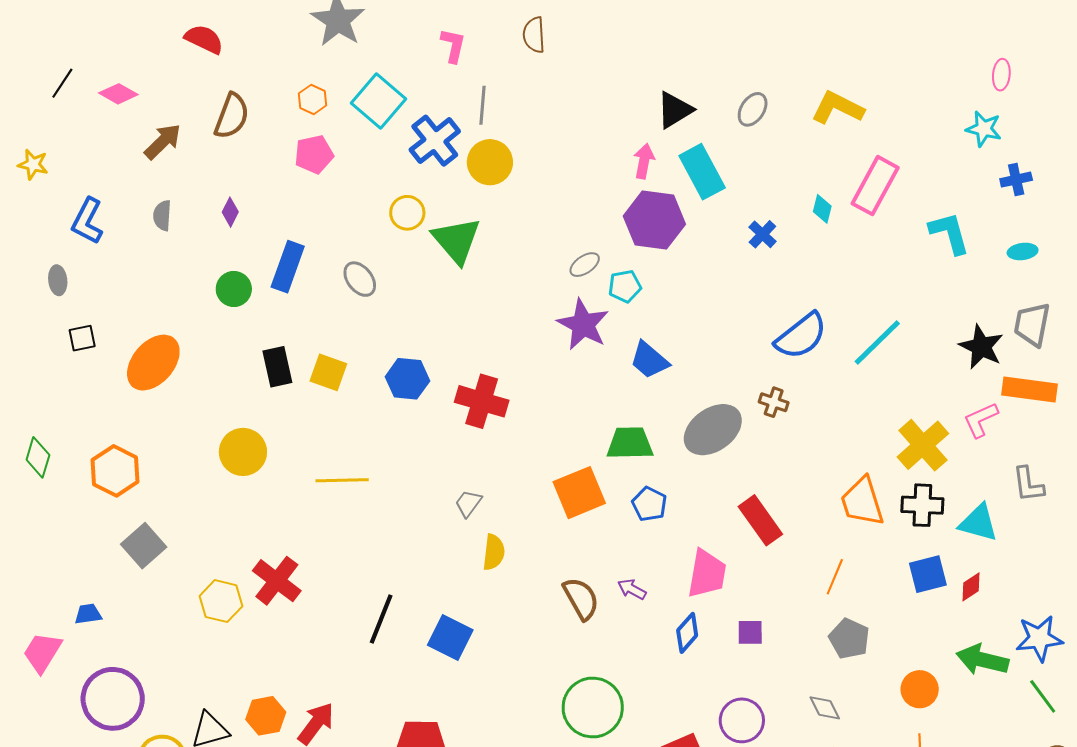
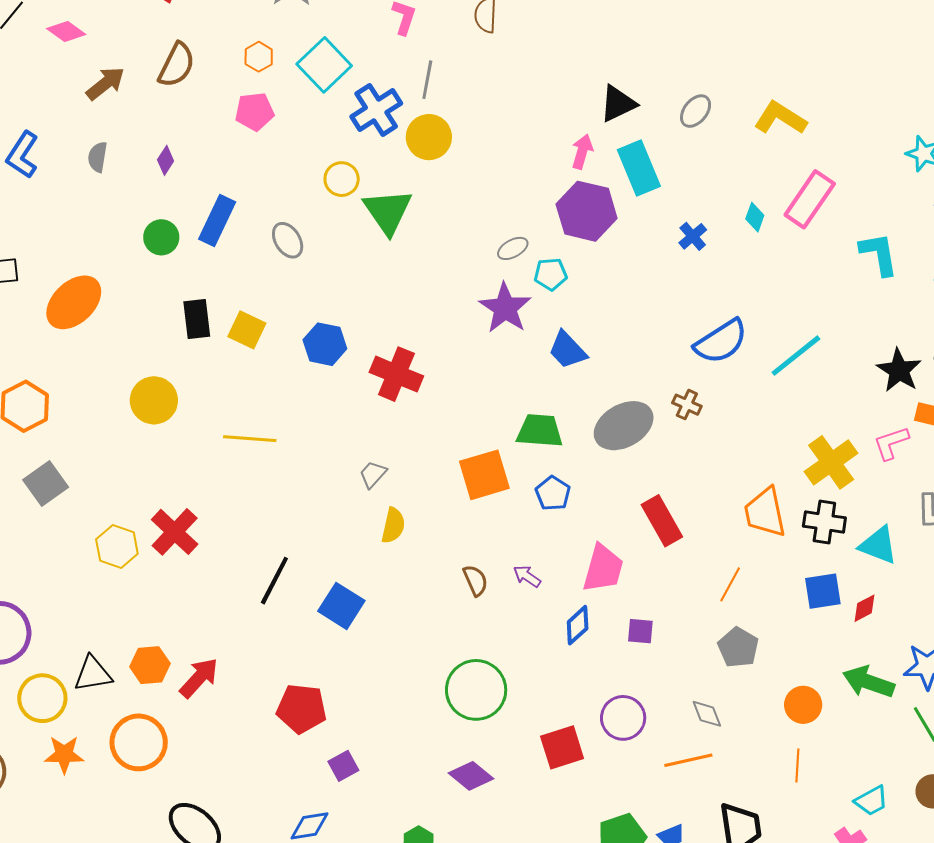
brown semicircle: (581, 599) -> (475, 580), size x0.7

